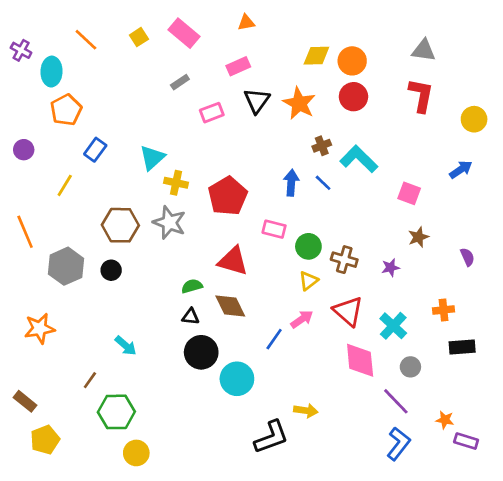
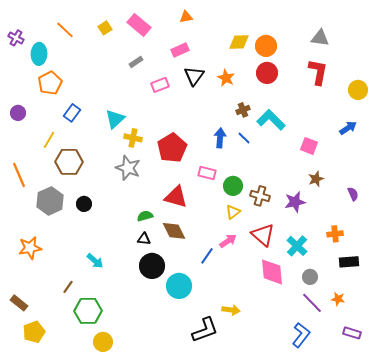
orange star: (299, 103) -> (226, 78), size x0.7
brown hexagon: (120, 225) -> (69, 162), moved
purple star: (391, 268) -> (295, 202), size x1.5
purple line: (396, 401) -> (312, 303), moved
orange star: (445, 420) -> (338, 299), moved

